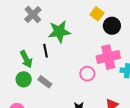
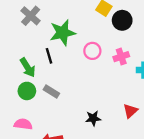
pink cross: (108, 57) -> (121, 57), size x0.6
pink circle: (87, 74) -> (92, 51), moved

